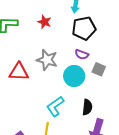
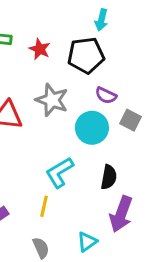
red star: (44, 22) -> (40, 49), moved
black pentagon: (84, 28) -> (86, 55), moved

